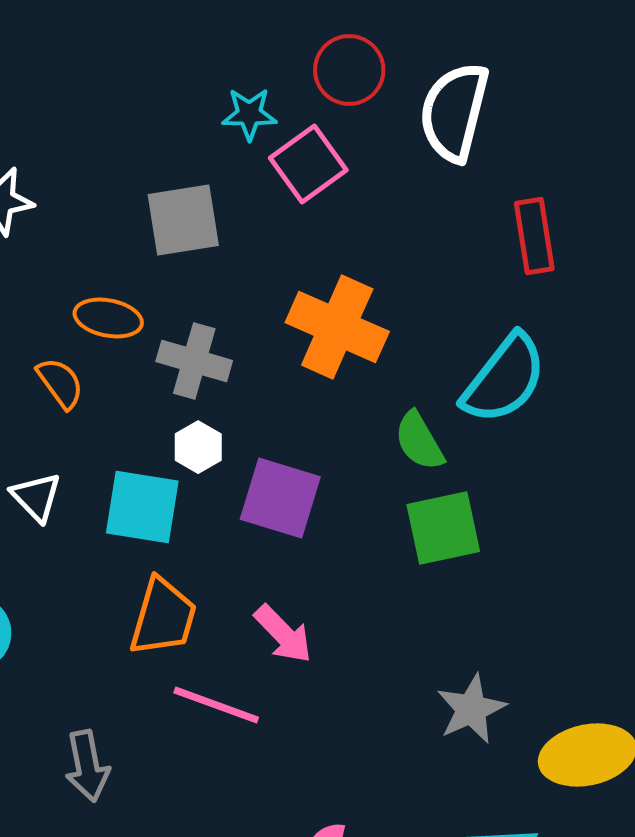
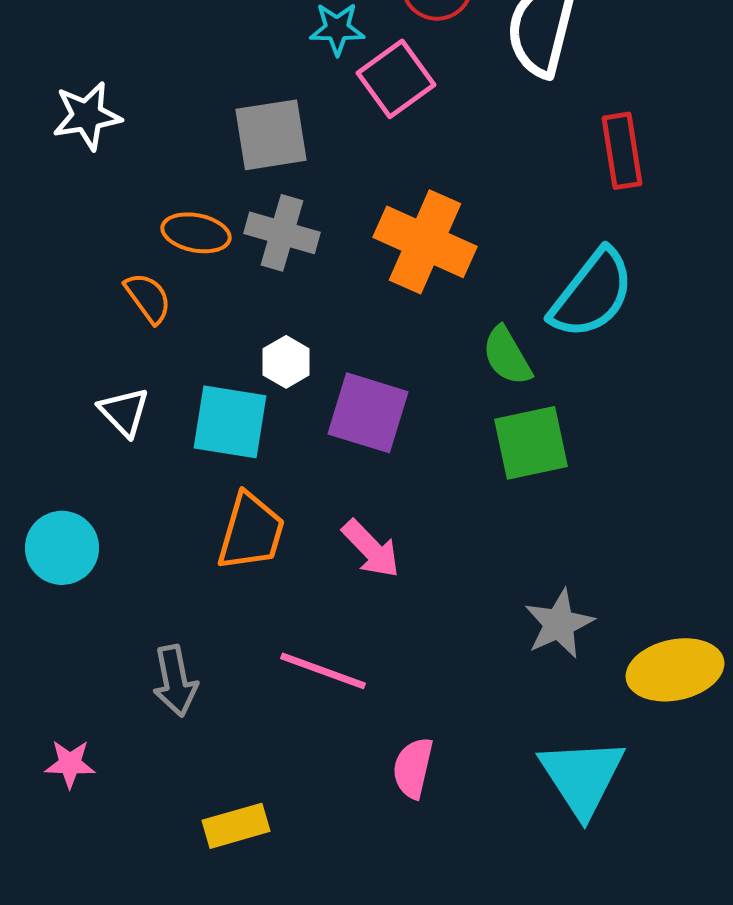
gray cross: (194, 361) -> (282, 233), moved
pink line: (216, 705) -> (323, 671), moved

